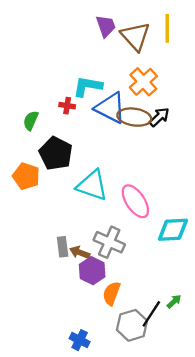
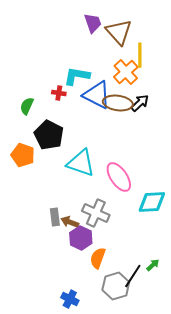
yellow line: (167, 28) -> (140, 55), moved

